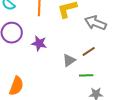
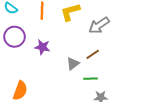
gray arrow: (95, 23) -> (99, 25), turned -55

